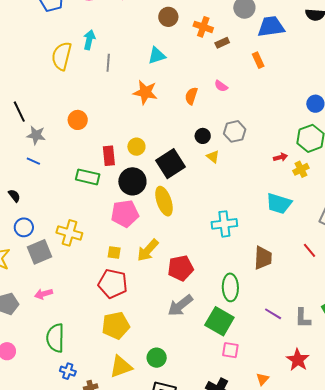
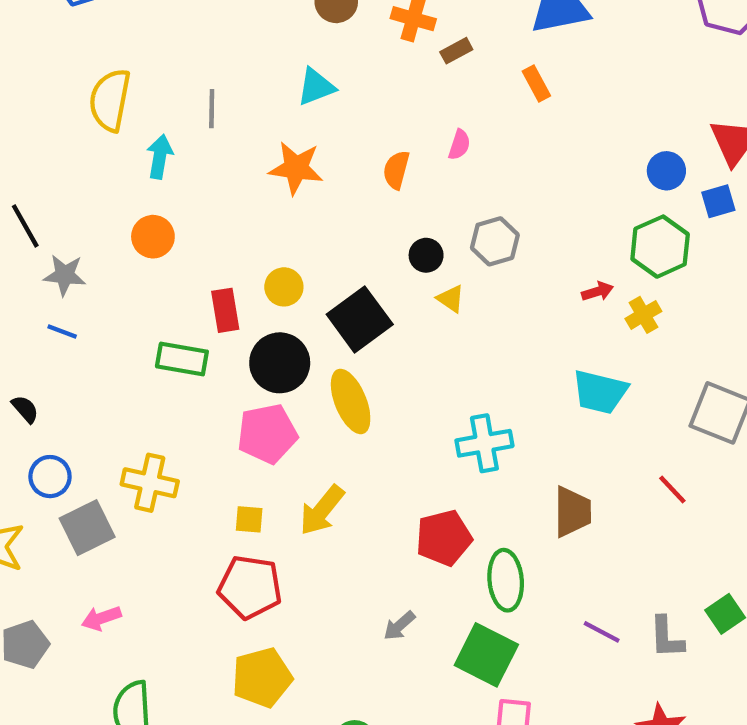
cyan arrow: (89, 40) -> (160, 157), moved
pink semicircle: (221, 86) -> (459, 145), turned -104
red pentagon: (181, 268) -> (444, 538), moved
gray arrow: (180, 305) -> (399, 626), size x0.6

